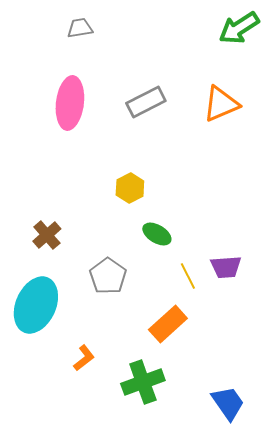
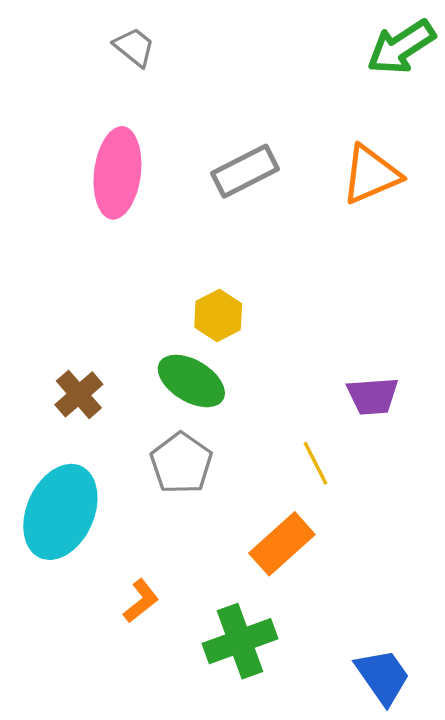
gray trapezoid: (80, 28) -> (134, 47), turned 48
green ellipse: (157, 234) -> (191, 381), moved, size x1.4
purple trapezoid: (226, 267) -> (373, 396), moved

